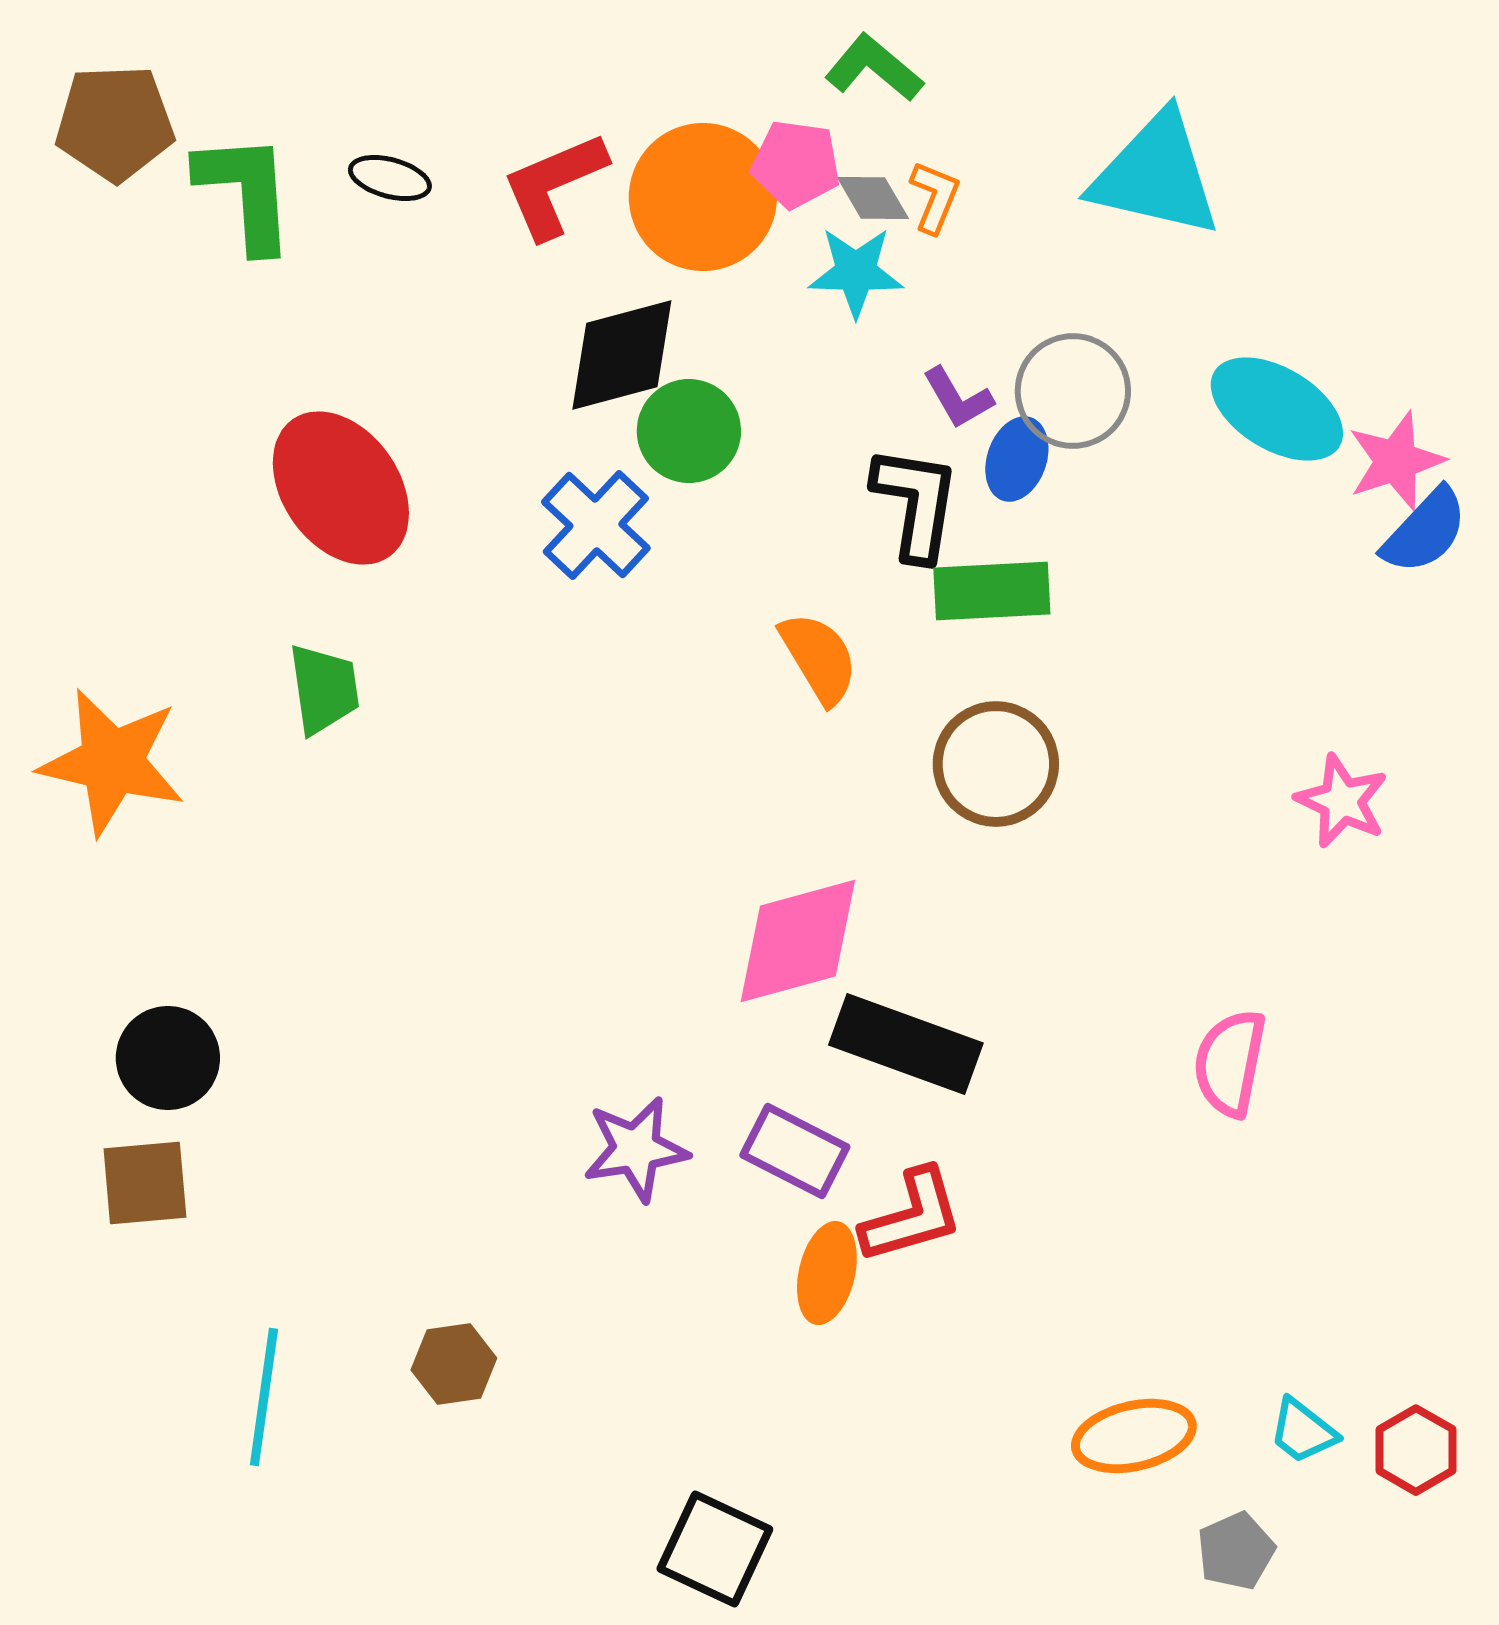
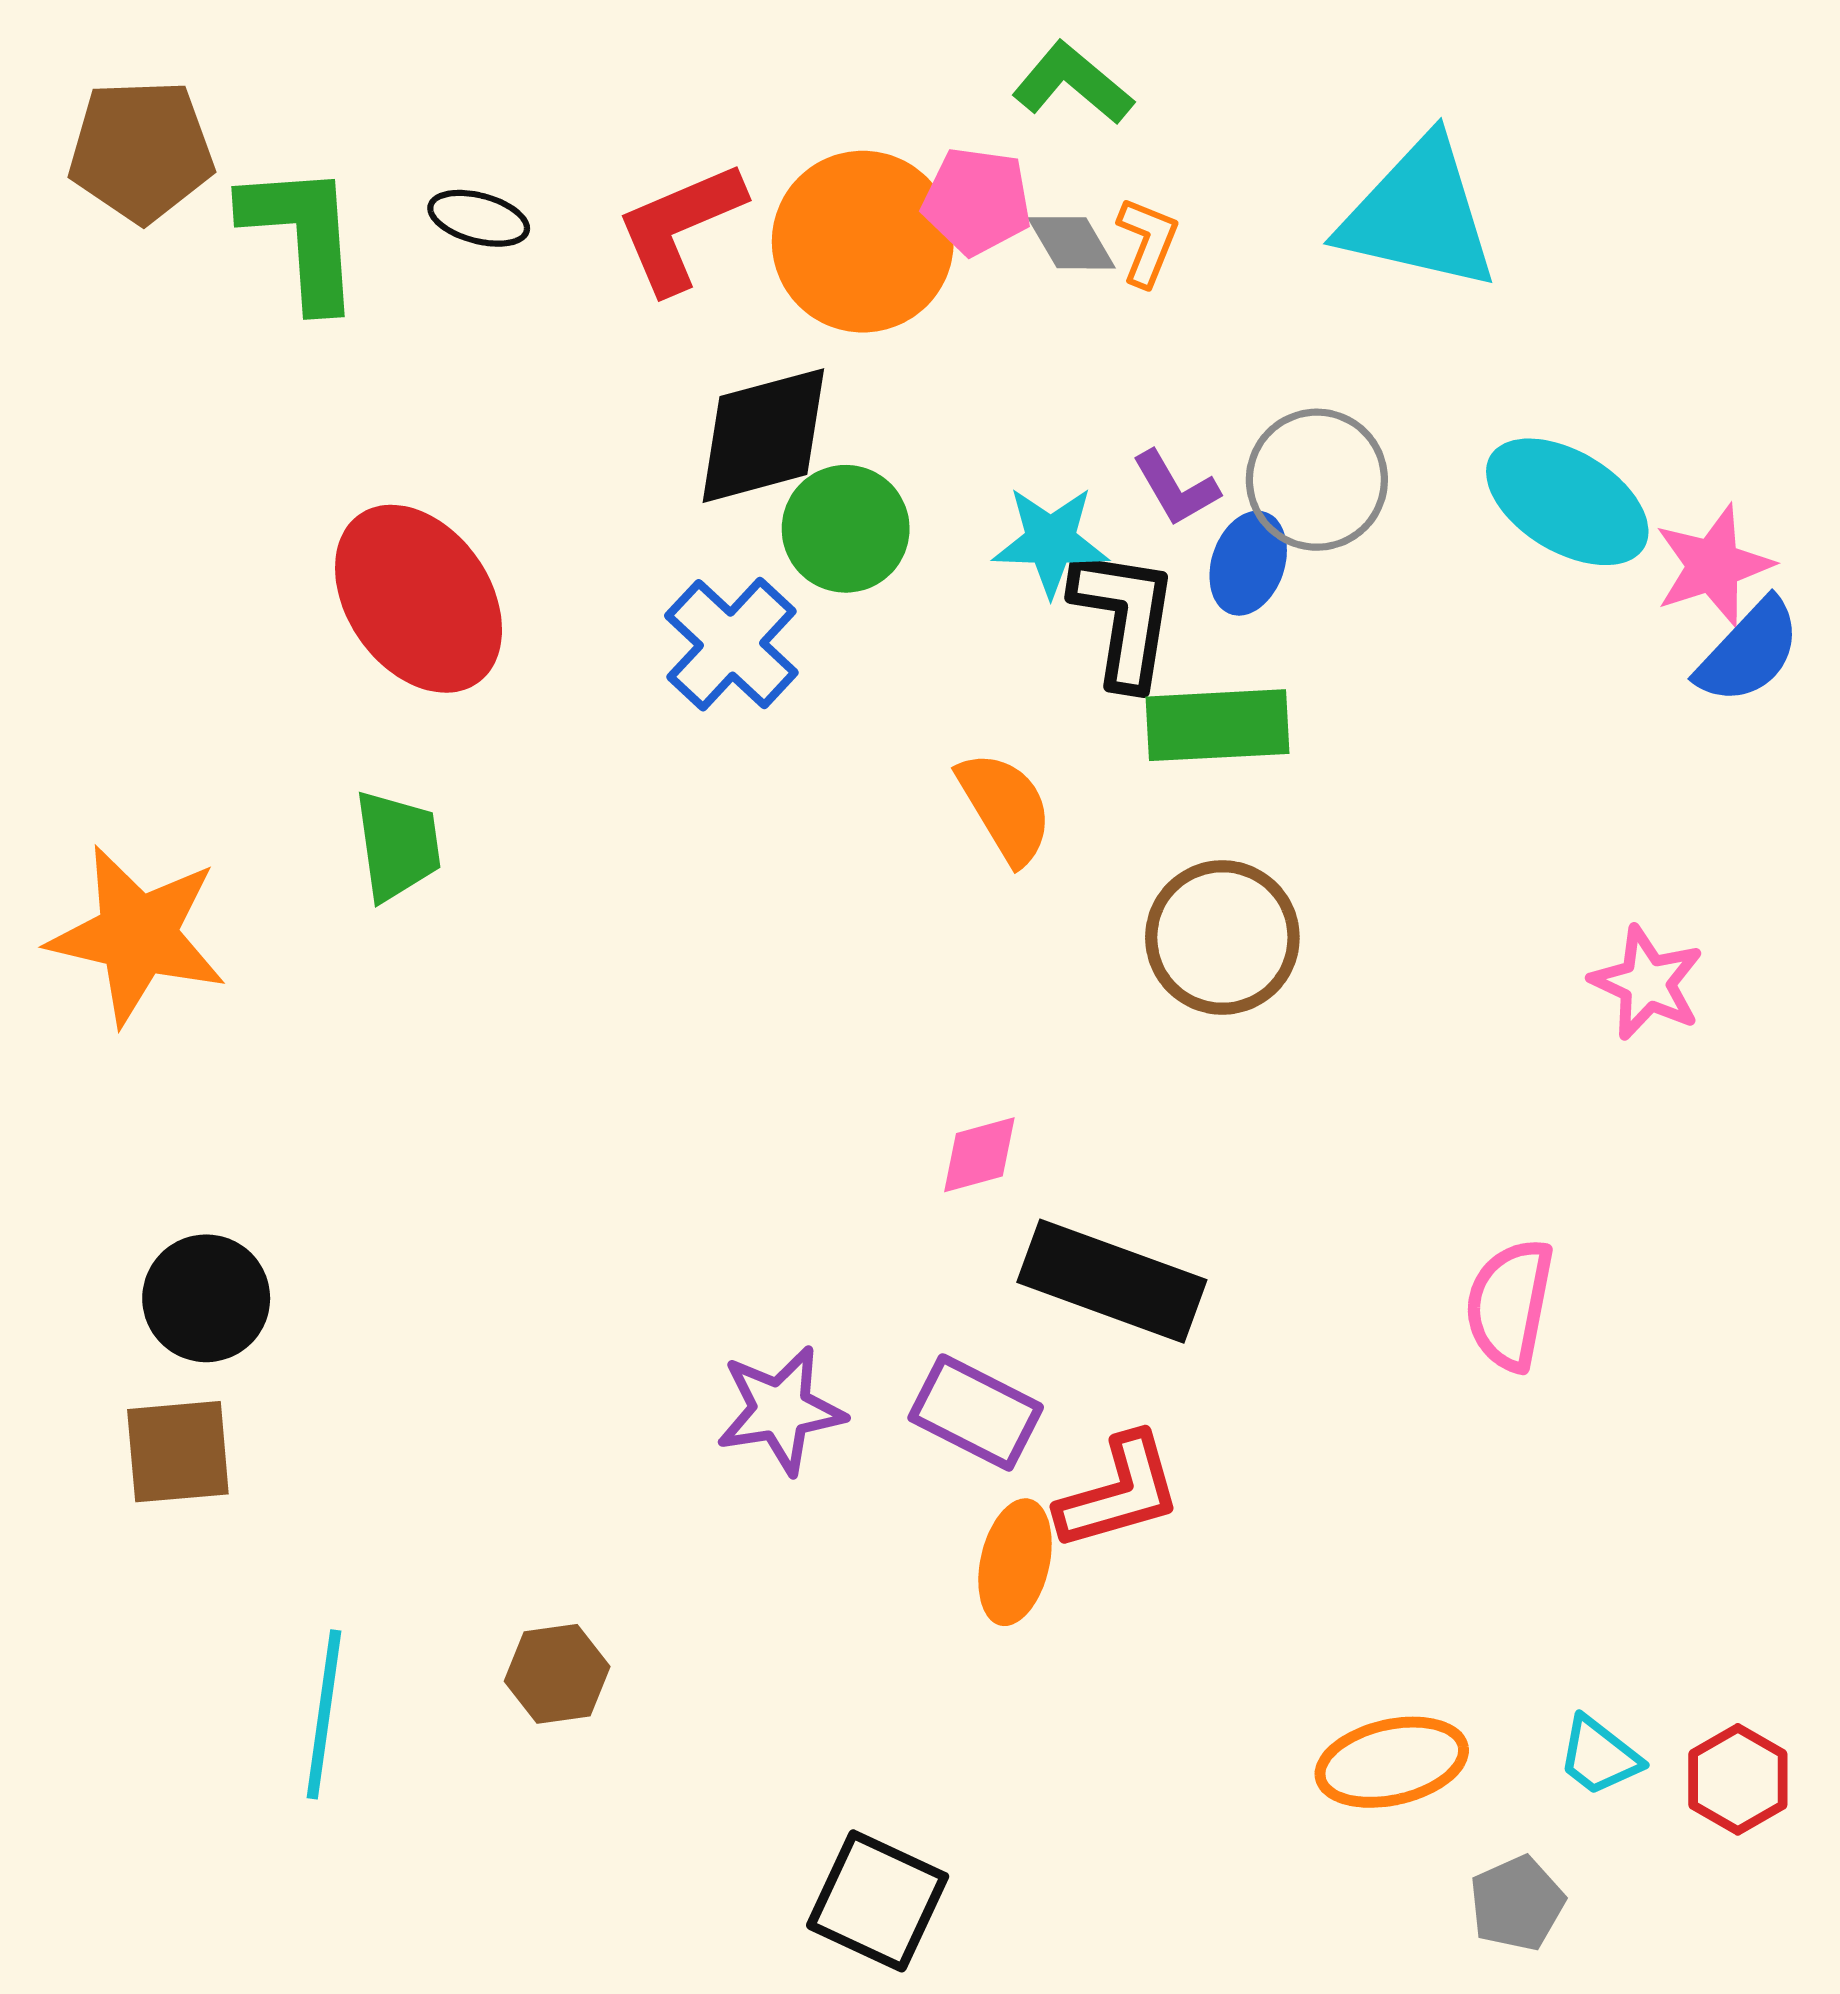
cyan star: (856, 272) -> (1051, 541), moved
pink diamond: (798, 941) -> (979, 1155), size x0.5

